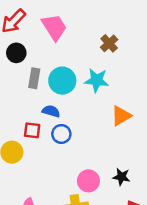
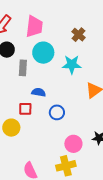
pink trapezoid: (54, 27) -> (34, 26), turned 45
cyan circle: (62, 81) -> (43, 53), moved
blue circle: (61, 134) -> (57, 112), moved

